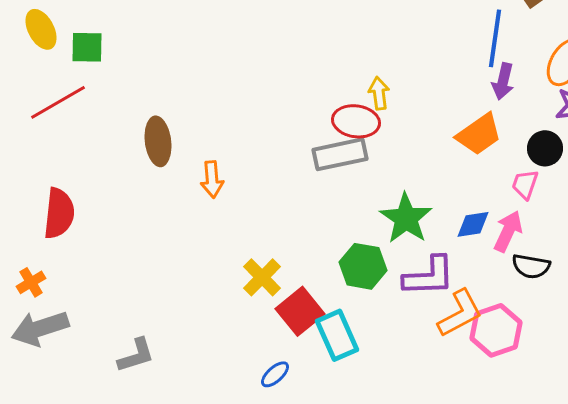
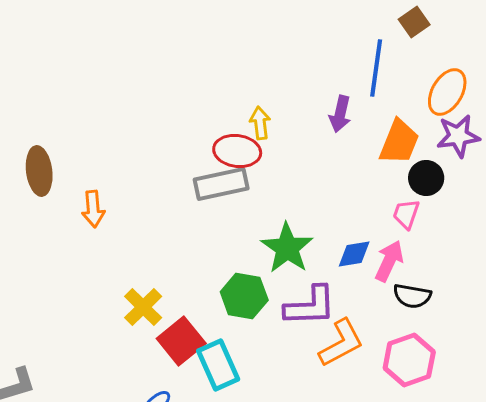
purple arrow: (503, 81) -> (340, 114), moved
orange trapezoid: (479, 134) -> (399, 142), moved, turned -33
pink hexagon: (496, 330) -> (409, 360), moved

